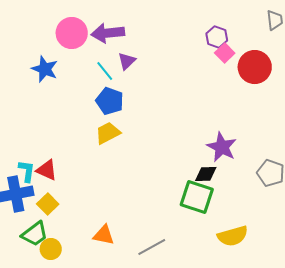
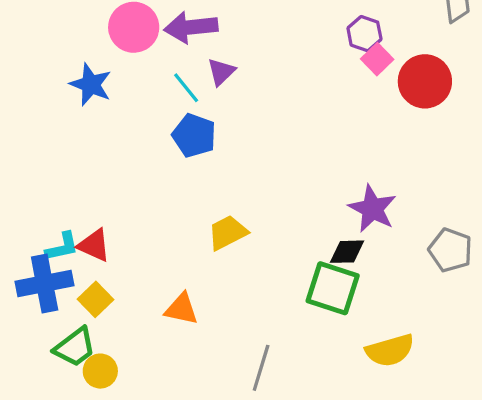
yellow trapezoid: (108, 133) -> (228, 233), moved
cyan L-shape: (27, 171) -> (62, 247), turned 70
orange triangle: (104, 235) -> (181, 309), moved
gray line: (152, 247) -> (261, 368), turned -44

